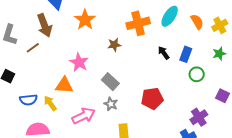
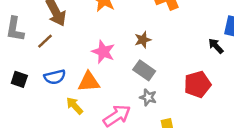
brown star: (114, 45) -> (143, 40), moved
black arrow: (164, 53) -> (216, 46), moved
blue semicircle: (28, 100) -> (55, 77), moved

